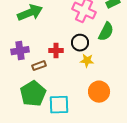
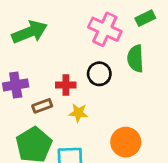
green semicircle: (106, 32) -> (135, 59), turned 150
yellow star: (87, 61) -> (78, 113), moved

